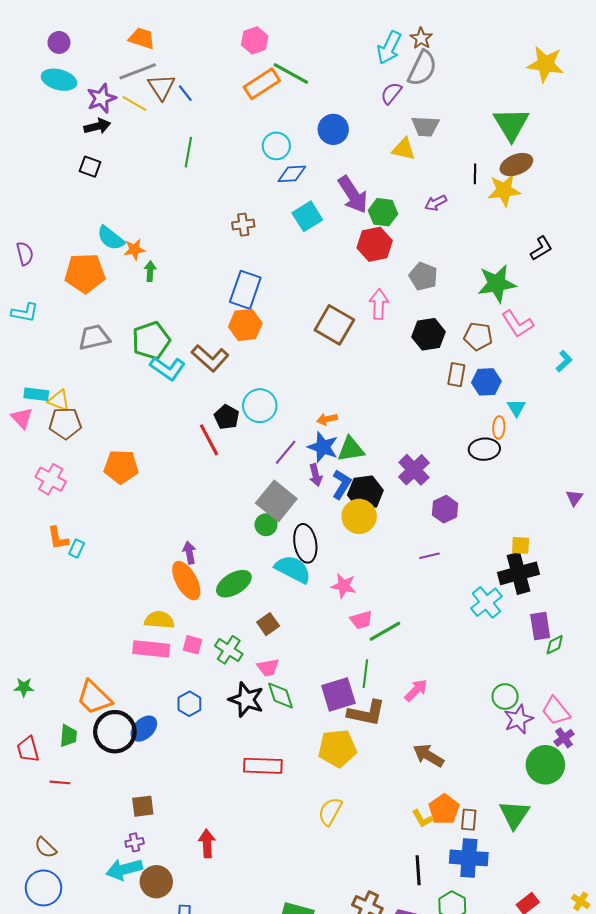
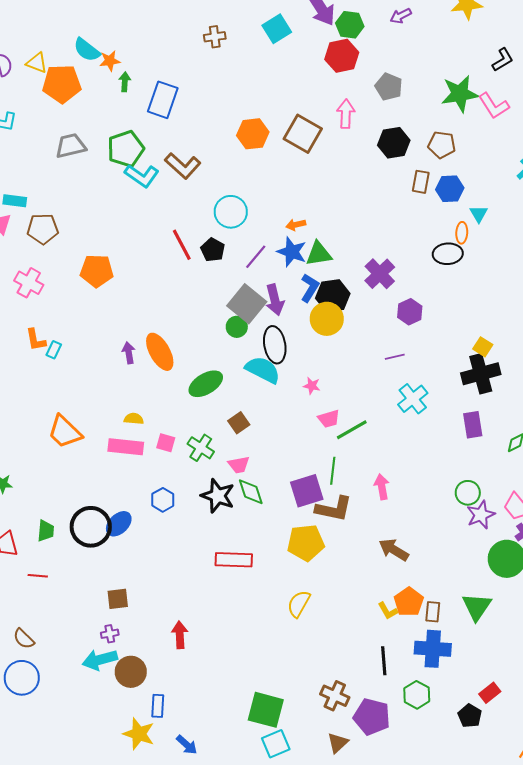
blue rectangle: (245, 290) -> (163, 100), moved
pink L-shape: (517, 324) -> (494, 106), moved
orange hexagon: (245, 325) -> (253, 134), moved
yellow triangle: (59, 401) -> (37, 63), moved
black pentagon: (227, 417) -> (213, 250), moved
purple arrow: (316, 475) -> (275, 300), moved, size x1.4
yellow square: (521, 545) -> (483, 347), turned 30
purple arrow: (189, 553) -> (129, 353), moved
orange ellipse: (186, 581) -> (160, 352), moved
pink star: (344, 586) -> (312, 386), size x0.7
cyan cross: (486, 602) -> (413, 399), moved
yellow semicircle: (159, 620) -> (134, 419), size x0.7
purple rectangle: (540, 626) -> (473, 425), moved
pink arrow: (416, 690) -> (382, 487), turned -55
orange trapezoid: (94, 698) -> (65, 432), moved

